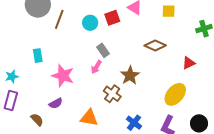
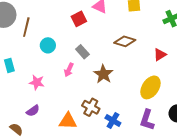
cyan circle: (90, 23) -> (48, 45), moved
gray rectangle: (103, 50) -> (82, 52), moved
pink star: (63, 76) -> (37, 82), size x0.7
brown cross: (112, 94) -> (91, 107), moved

